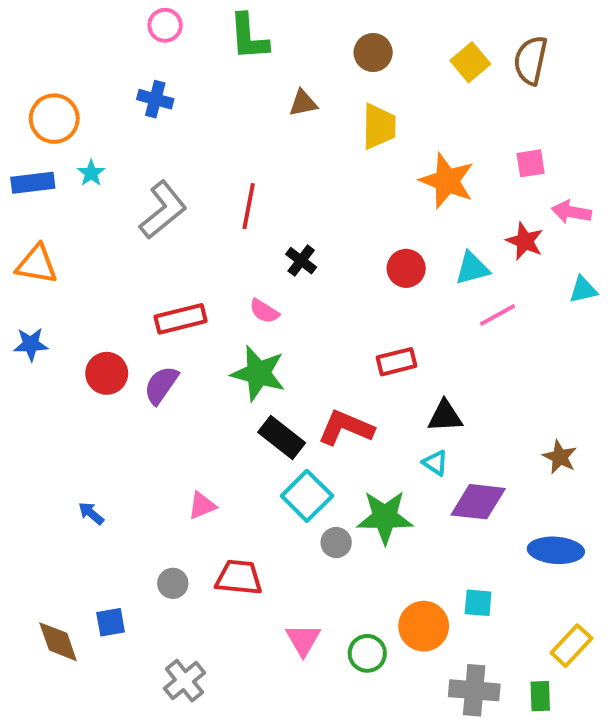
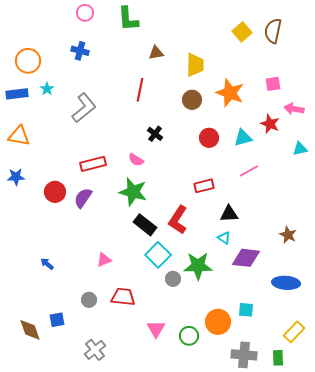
brown circle: (373, 52) -> (192, 100), moved
red line: (249, 206) -> (140, 90), moved
pink line: (498, 315) -> (249, 171), moved
red L-shape: (346, 428) -> (178, 220), turned -80

